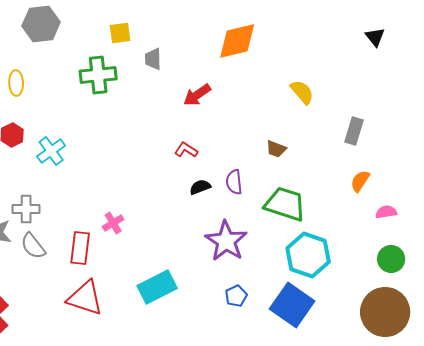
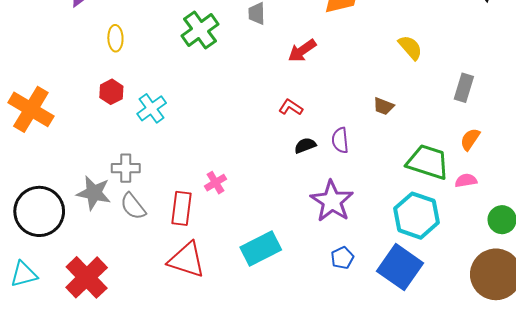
green cross: (98, 75) -> (200, 30), turned -30
green trapezoid: (285, 204) -> (428, 162), moved
pink semicircle: (386, 212) -> (466, 180), moved

